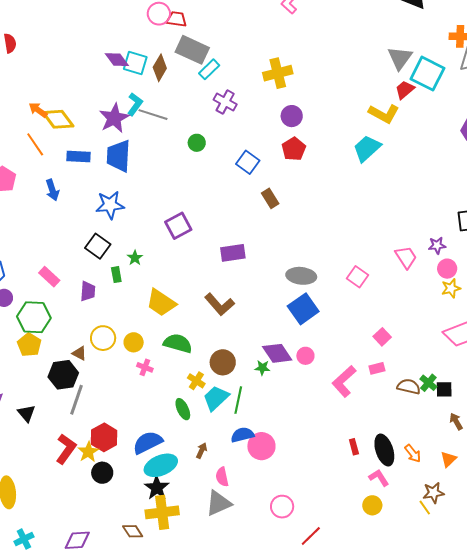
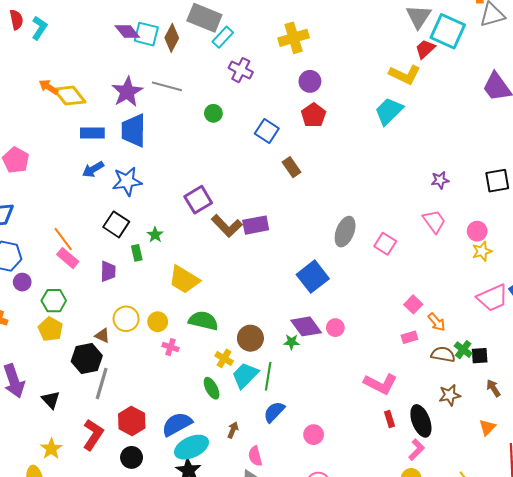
cyan L-shape: (135, 104) -> (39, 28), moved
orange line: (35, 144) -> (63, 239), moved
blue arrow: (52, 190) -> (93, 169), moved, turned 80
purple star: (437, 245) -> (440, 180), moved
gray ellipse: (301, 276) -> (345, 232), moved, turned -72
brown L-shape: (219, 304) -> (227, 226), moved
blue square: (303, 309) -> (313, 277), moved
green hexagon: (34, 317) -> (54, 301), size x0.7
pink L-shape: (344, 381) -> (380, 384), moved, turned -108
blue semicircle: (242, 435) -> (274, 412), turned -30
pink circle: (261, 446) -> (314, 435), moved, size x0.7
yellow star: (88, 452) -> (51, 449), moved
orange arrow: (413, 453) -> (437, 322), moved
pink L-shape: (379, 478) -> (417, 450), turned 80
brown star: (433, 493) -> (450, 395), moved

